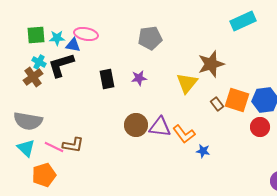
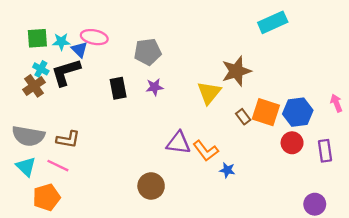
gray pentagon: (150, 38) -> (148, 52), moved
blue triangle: (73, 45) -> (79, 50), turned 35
brown circle: (136, 125) -> (151, 186), moved
brown L-shape: (73, 145) -> (68, 139), moved

